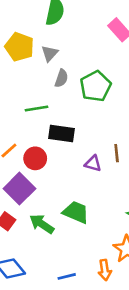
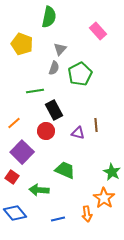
gray triangle: (50, 53) -> (60, 49), moved
black rectangle: (61, 133) -> (54, 110), turned 54
red circle: (35, 158) -> (46, 131), moved
green arrow: (42, 224) -> (39, 190), moved, turned -30

